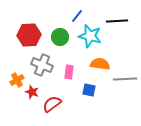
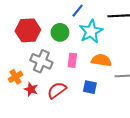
cyan star: (90, 36) -> (91, 31), turned 30
pink rectangle: (69, 72) -> (72, 60), moved
red semicircle: (52, 104) -> (57, 90), moved

